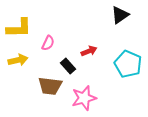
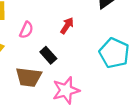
red arrow: (89, 51) -> (67, 26), moved, turned -35

